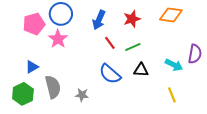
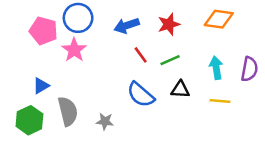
blue arrow: (99, 20) -> (127, 26), turned 48
pink pentagon: (34, 24) -> (43, 31), turned 30
cyan arrow: (174, 65) -> (216, 68), moved, turned -126
yellow line: (172, 95) -> (220, 101), moved, turned -63

